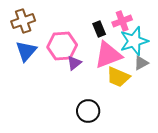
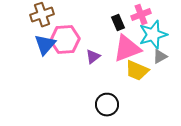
pink hexagon: (62, 46) -> (65, 40), moved

